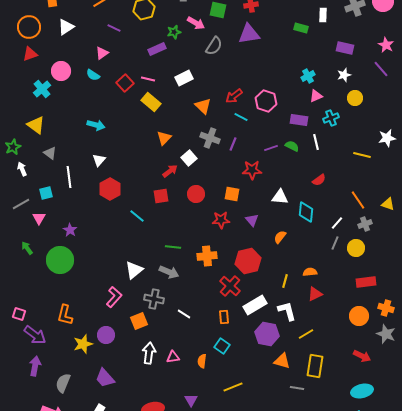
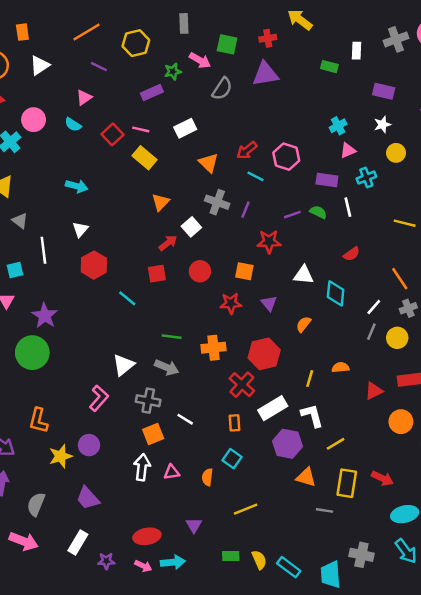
purple star: (70, 230) -> (45, 316), size x1.5
red triangle: (315, 294) -> (374, 391), moved
orange square: (139, 321) -> (153, 434), moved
red arrow: (362, 356) -> (382, 478), moved

